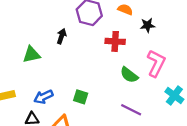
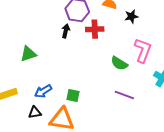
black arrow: (62, 36) -> (66, 31), moved
red cross: (115, 41) -> (95, 29), moved
green square: (81, 97) -> (73, 96), moved

